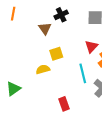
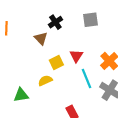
red triangle: (91, 47) -> (76, 56), moved
green triangle: (13, 89) -> (21, 95), moved, turned 35

